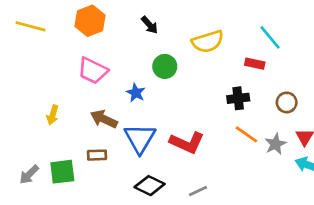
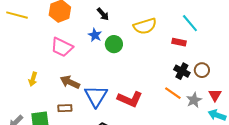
blue star: (136, 93) -> (95, 35), moved
black cross: (238, 98) -> (182, 71), moved, turned 35

